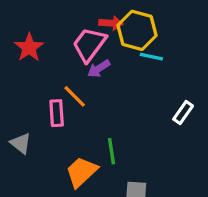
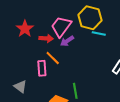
red arrow: (111, 23) -> (46, 38), moved

